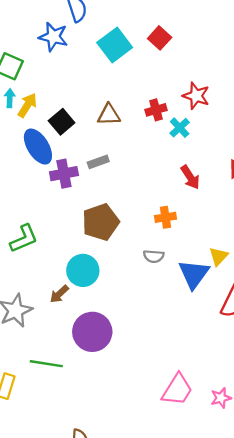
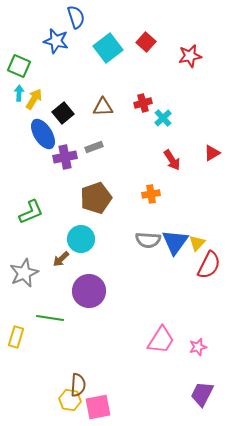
red star: (196, 96) -> (190, 56), moved, turned -30
gray semicircle: (154, 256) -> (148, 240), moved, size x1.4
yellow triangle: (219, 256) -> (197, 243), moved

